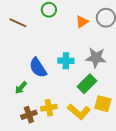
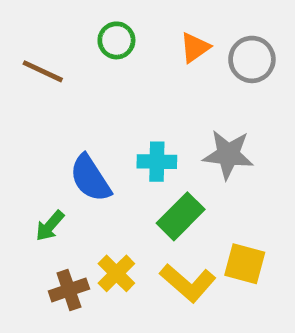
orange triangle: (82, 22) -> (195, 48), moved
green rectangle: (87, 84) -> (181, 216), moved
yellow cross: (49, 108) -> (116, 273), turned -35

